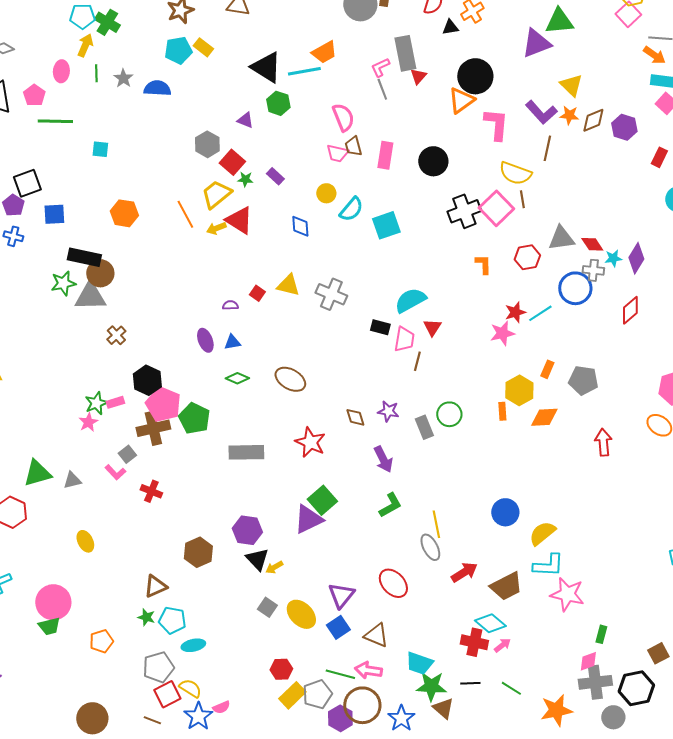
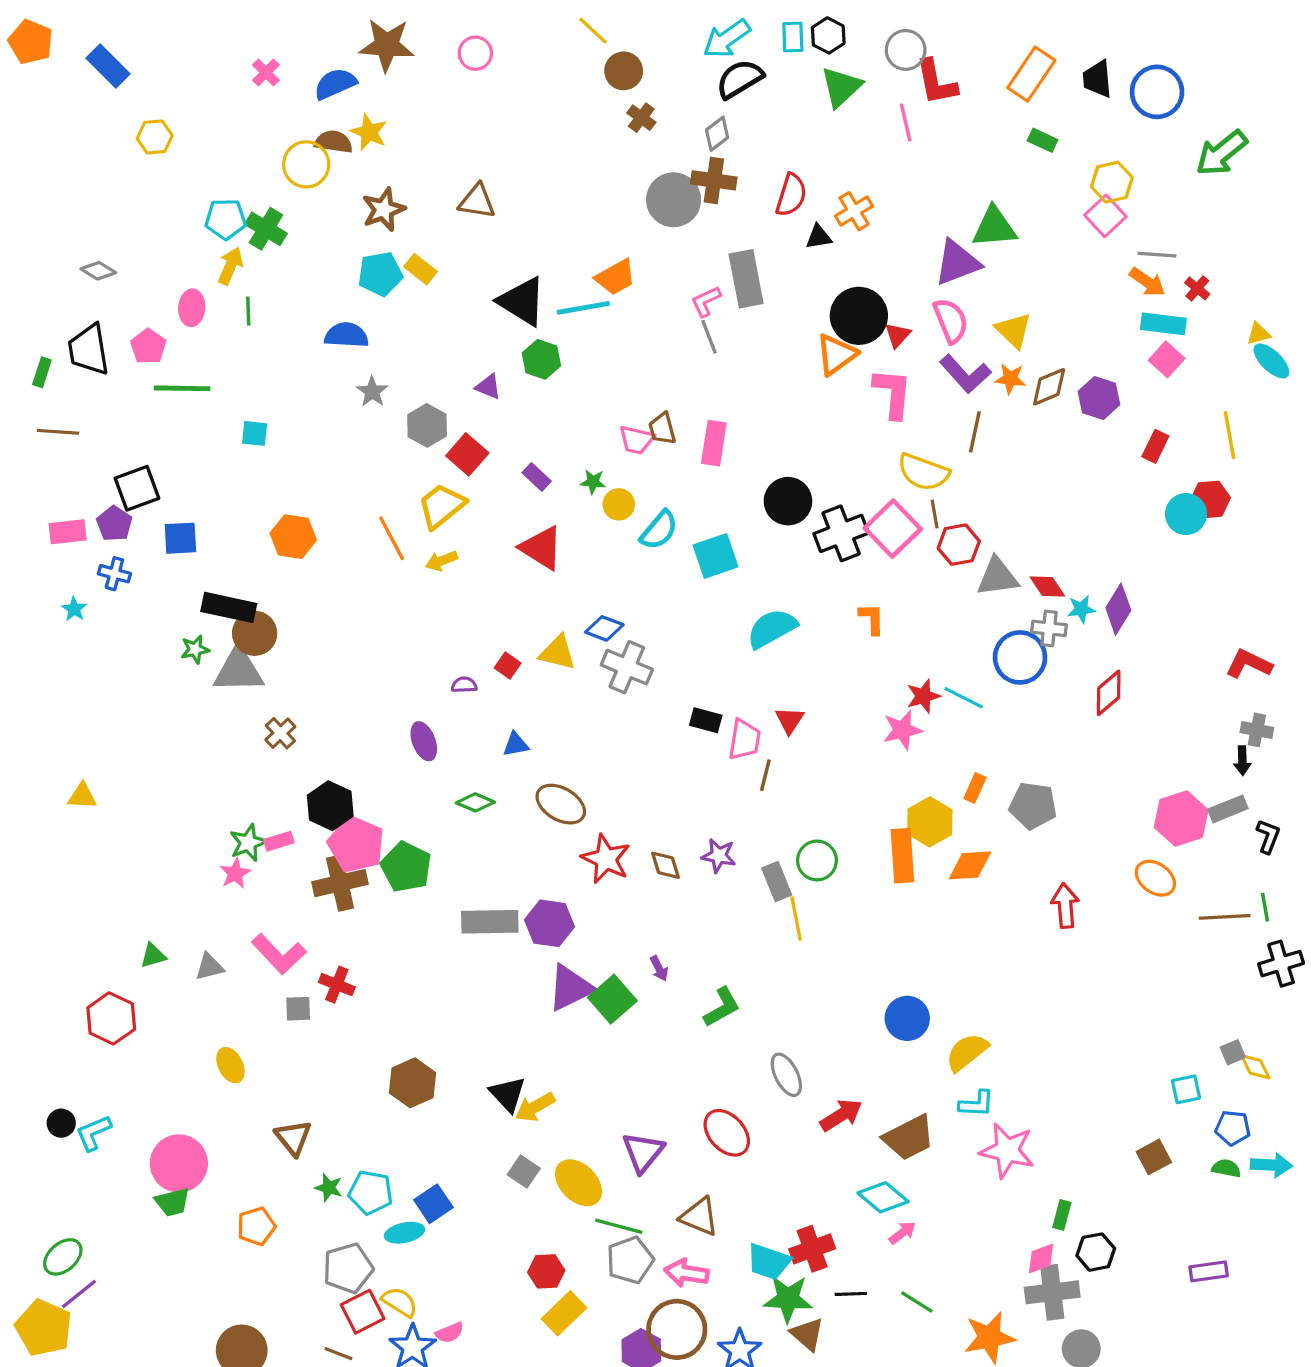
red triangle: (418, 76) -> (898, 335), moved
gray star: (123, 78) -> (372, 392), moved
pink semicircle: (343, 117) -> (951, 321), moved
black circle: (433, 161) -> (788, 501), moved
green star: (245, 179) -> (593, 482), moved
red triangle: (239, 220) -> (541, 548), moved
blue diamond: (300, 226) -> (604, 628), moved, turned -65
red hexagon: (527, 257) -> (959, 545), moved
green star: (63, 283) -> (195, 649), size x0.7
cyan semicircle: (410, 300) -> (772, 628), moved
cyan line: (540, 313) -> (964, 698), turned 60
blue triangle: (232, 342) -> (516, 744), moved
orange rectangle: (502, 411) -> (902, 856), size x1.8
red star: (310, 442) -> (606, 859), moved
gray square: (127, 454) -> (298, 1009), moved, turned 36
purple arrow: (383, 459) -> (659, 968), moved, size x0.6
pink L-shape: (115, 472) -> (279, 954), size x1.6
green triangle: (37, 473) -> (153, 956), size x0.6
purple triangle: (308, 519) -> (570, 988), moved
yellow line: (436, 524) -> (796, 918), moved
purple hexagon: (247, 530) -> (549, 923), moved
cyan L-shape: (548, 565) -> (977, 1104), size x0.7
yellow arrow: (274, 567) -> (535, 1107), size x1.4
brown triangle: (155, 586) -> (293, 1138), moved, turned -45
blue square: (338, 627) -> (433, 1204), moved
red cross: (474, 642) -> (812, 1249), moved, turned -32
brown square: (658, 653) -> (1154, 1157), moved
green line: (340, 674) -> (619, 1226), moved
black hexagon: (636, 688) -> (1096, 1252), moved, size x0.7
gray pentagon: (317, 694) -> (630, 1260), moved

